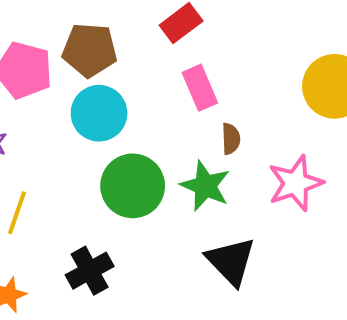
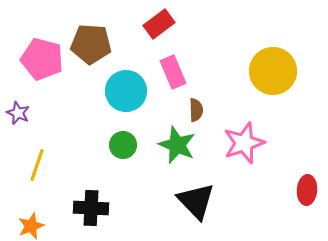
cyan circle: (99, 113) -> (126, 91), moved
green circle: (133, 186) -> (123, 145), size x0.6
black cross: (90, 271) -> (91, 208), turned 32

